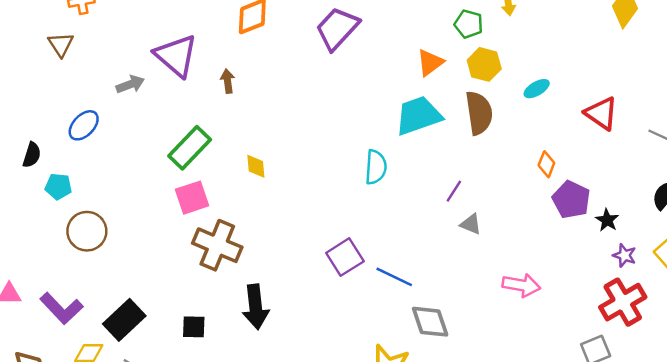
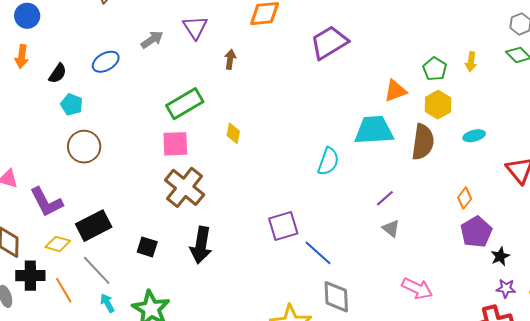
purple triangle: (176, 56) -> (195, 27), size x0.7
gray arrow: (130, 84) -> (152, 40), turned -30
purple star: (625, 255) -> (506, 288), turned -30

